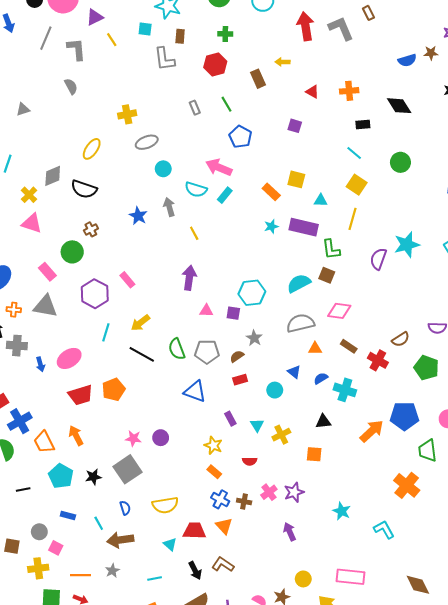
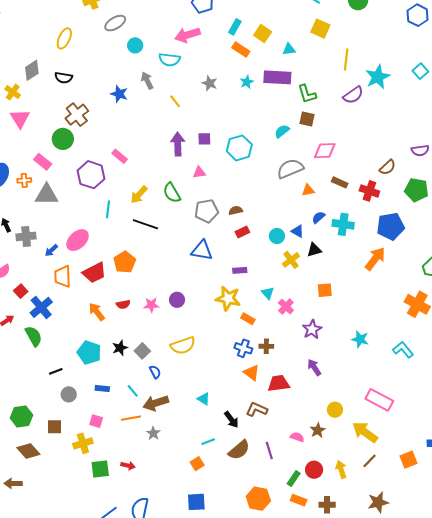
pink arrow: (219, 167) -> (187, 35), turned -30
yellow square: (296, 179) -> (263, 34), turned 30
black semicircle: (84, 189) -> (64, 78), size x0.7
cyan rectangle: (225, 195) -> (235, 27), moved
yellow line: (353, 219) -> (346, 59), moved
pink triangle: (32, 223) -> (20, 119), turned 50
brown cross: (91, 229) -> (77, 115), size x1.6
purple semicircle: (378, 259) -> (353, 95), turned -135
cyan semicircle: (299, 283) -> (282, 131), size x0.7
orange cross: (14, 310) -> (24, 180), moved
purple square: (233, 313) -> (204, 139), moved
gray star: (254, 338) -> (210, 83), moved
green semicircle: (177, 349) -> (172, 193), moved
brown semicircle: (237, 356) -> (236, 210), turned 32
blue arrow: (40, 364) -> (51, 250), turned 72
blue triangle: (294, 372) -> (298, 231), moved
blue pentagon: (404, 416) -> (391, 226), moved
purple rectangle: (230, 419) -> (240, 270), turned -56
black triangle: (323, 422) -> (314, 250), moved
cyan triangle: (257, 425) -> (268, 293), moved
yellow cross: (281, 435) -> (291, 260), moved
orange trapezoid: (44, 442) -> (63, 276), moved, turned 35
yellow star: (213, 445) -> (228, 298), size x1.4
red semicircle: (250, 461) -> (123, 304), moved
gray square: (128, 469) -> (142, 351), moved, size x0.6
orange rectangle: (214, 472) -> (248, 319), moved
pink cross: (269, 492) -> (286, 307), moved
yellow semicircle: (165, 505) -> (183, 345), moved
red trapezoid: (194, 531) -> (279, 383), moved
gray circle: (39, 532) -> (69, 394), moved
orange line: (81, 575) -> (131, 418), moved
pink rectangle: (351, 577) -> (379, 400), turned 32
cyan line: (155, 579) -> (208, 442), moved

